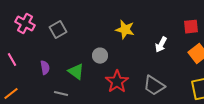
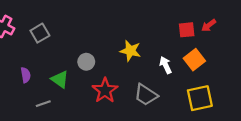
yellow star: (125, 30) -> (130, 51), moved
white arrow: (161, 45) -> (166, 65), moved, turned 126
gray line: (61, 94) -> (43, 104), turned -32

